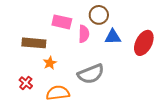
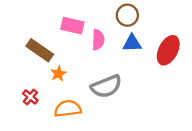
brown circle: (99, 15) -> (127, 15), moved
brown rectangle: (34, 43) -> (40, 50), turned 30

